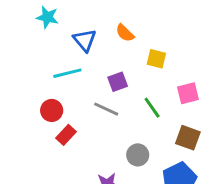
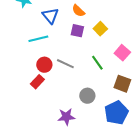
yellow square: (156, 59) -> (100, 29), turned 32
purple square: (118, 82) -> (77, 31), moved, turned 32
pink square: (188, 93) -> (122, 53), turned -35
red circle: (52, 110) -> (44, 65), moved

